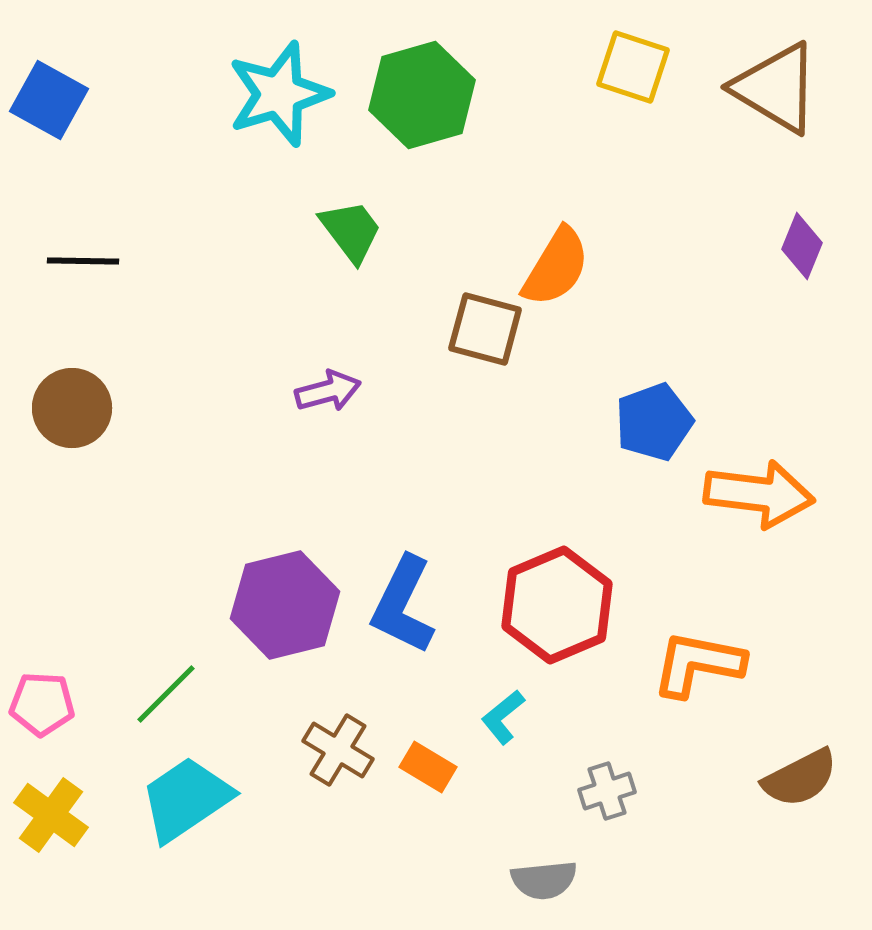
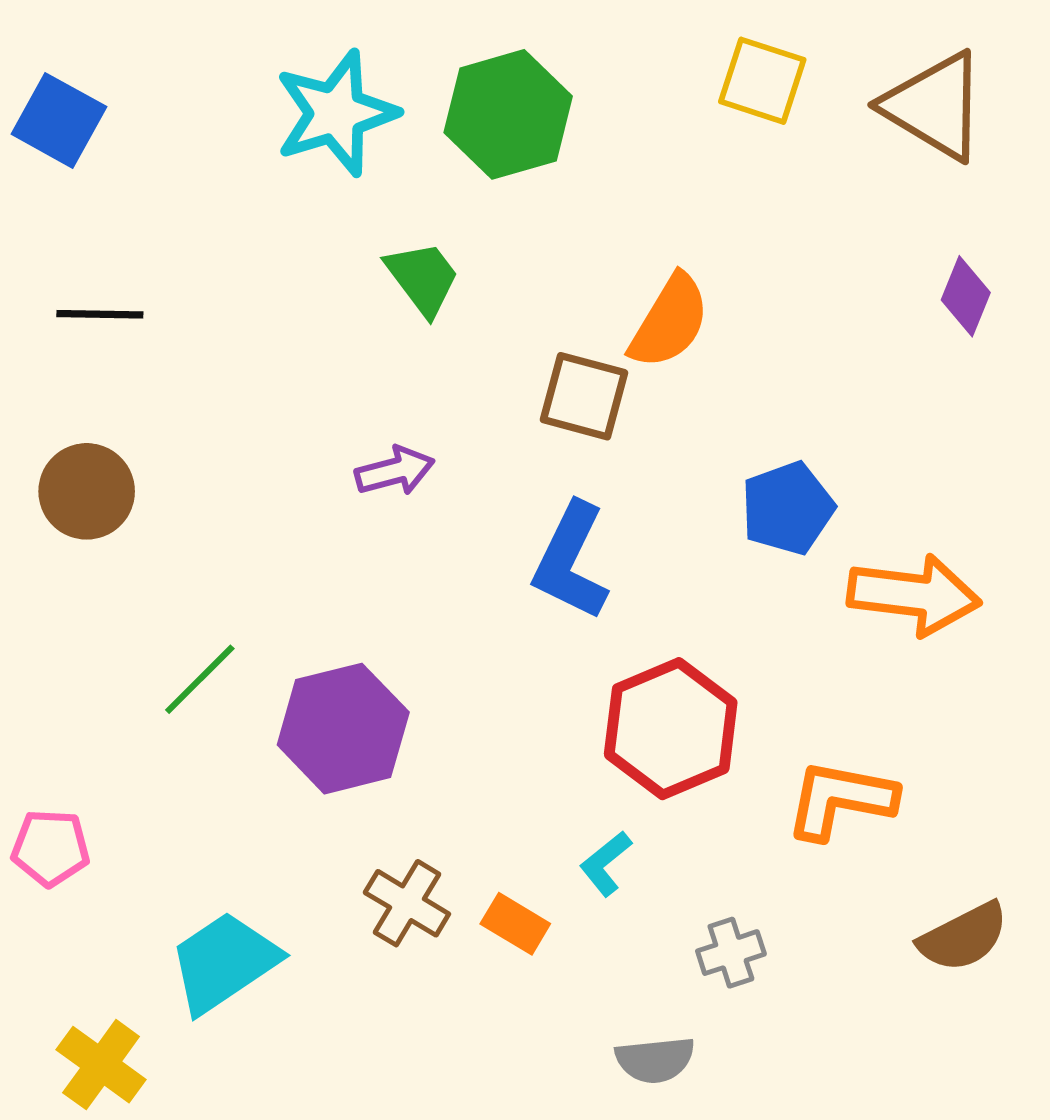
blue L-shape: (403, 605) -> (571, 561), moved
green line: (166, 694) -> (200, 679), moved
yellow cross: (51, 815) -> (101, 1065), moved

